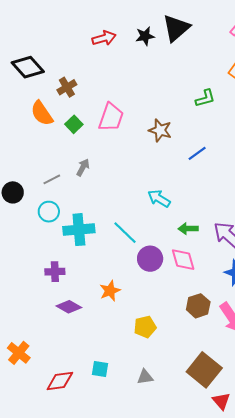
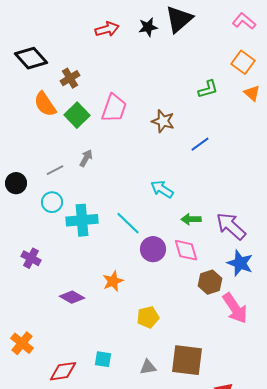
green square: (74, 124) -> (77, 115), size x1.4
purple cross: (55, 272) -> (31, 258), moved, turned 30
brown hexagon: (198, 306) -> (210, 282), moved
brown square: (204, 370) -> (187, 360), moved, turned -32

